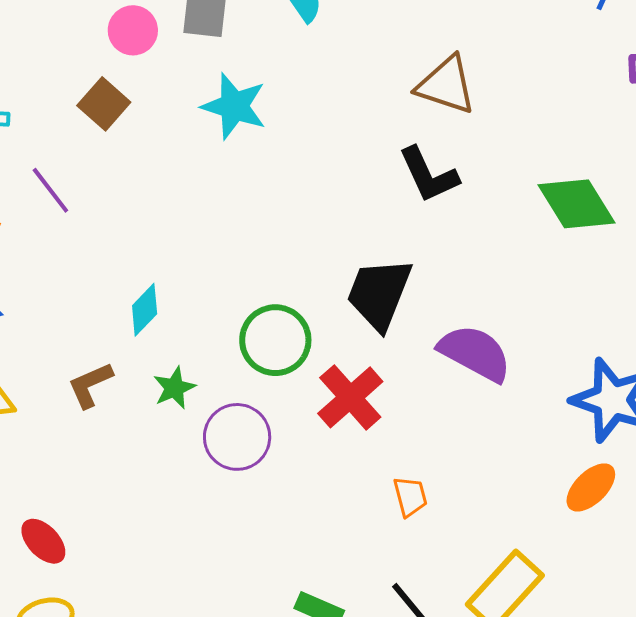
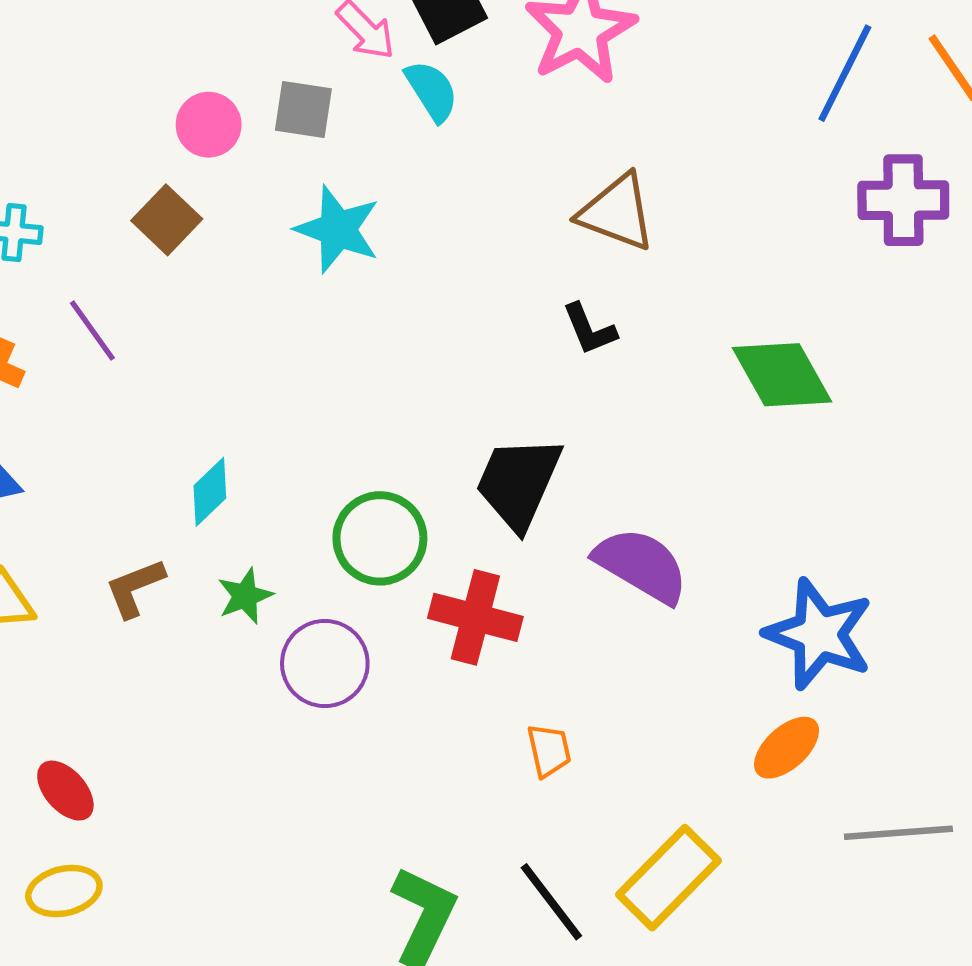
black L-shape: (429, 175) -> (589, 329), size x0.7
red cross: (350, 397) -> (475, 617), turned -36

